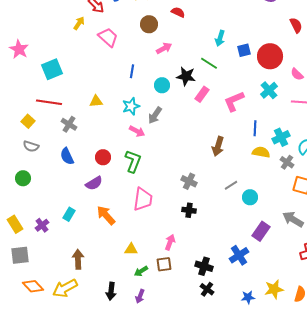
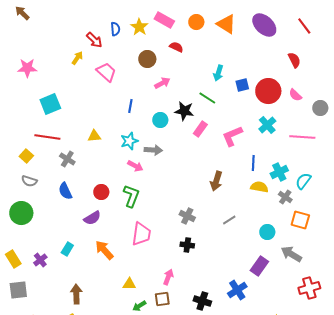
pink star: (19, 49) -> (27, 68), moved, turned -30
pink semicircle: (297, 74) -> (295, 95), moved
gray arrow: (155, 115) -> (153, 150), turned -120
green circle: (23, 178) -> (21, 213), size x1.5
cyan circle: (250, 197) -> (267, 232), moved

